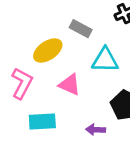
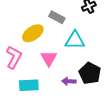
pink triangle: (70, 85) -> (49, 58), turned 36
purple arrow: (96, 130) -> (69, 81), moved

